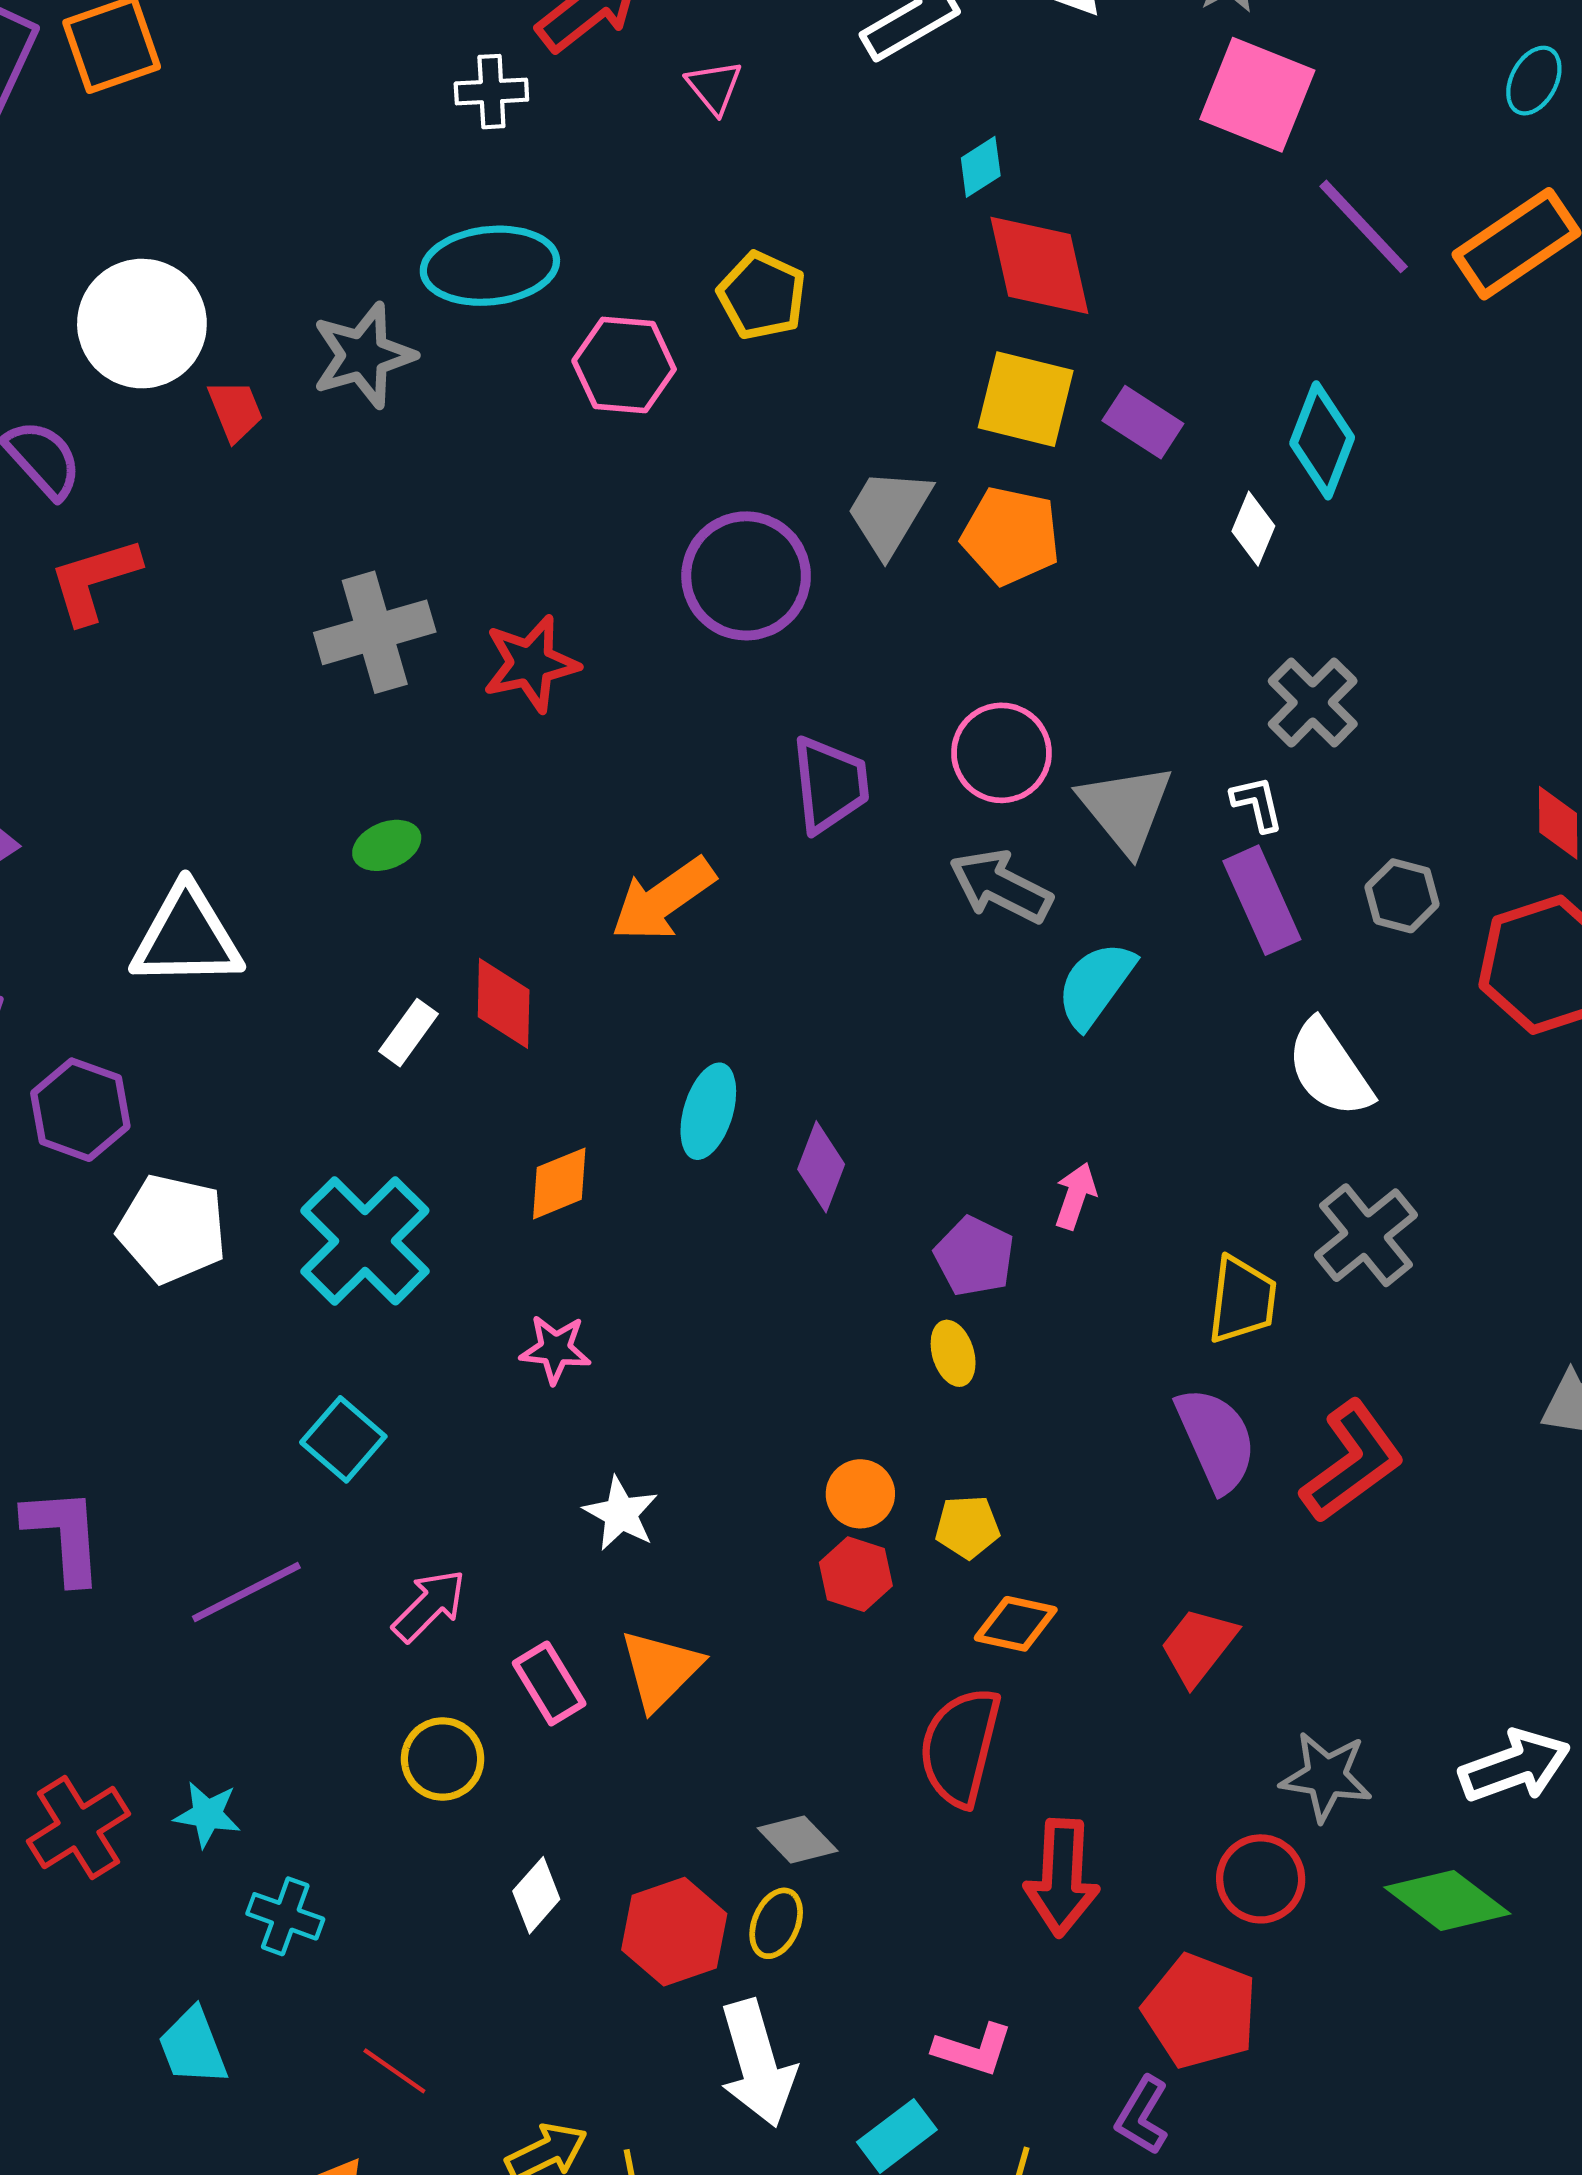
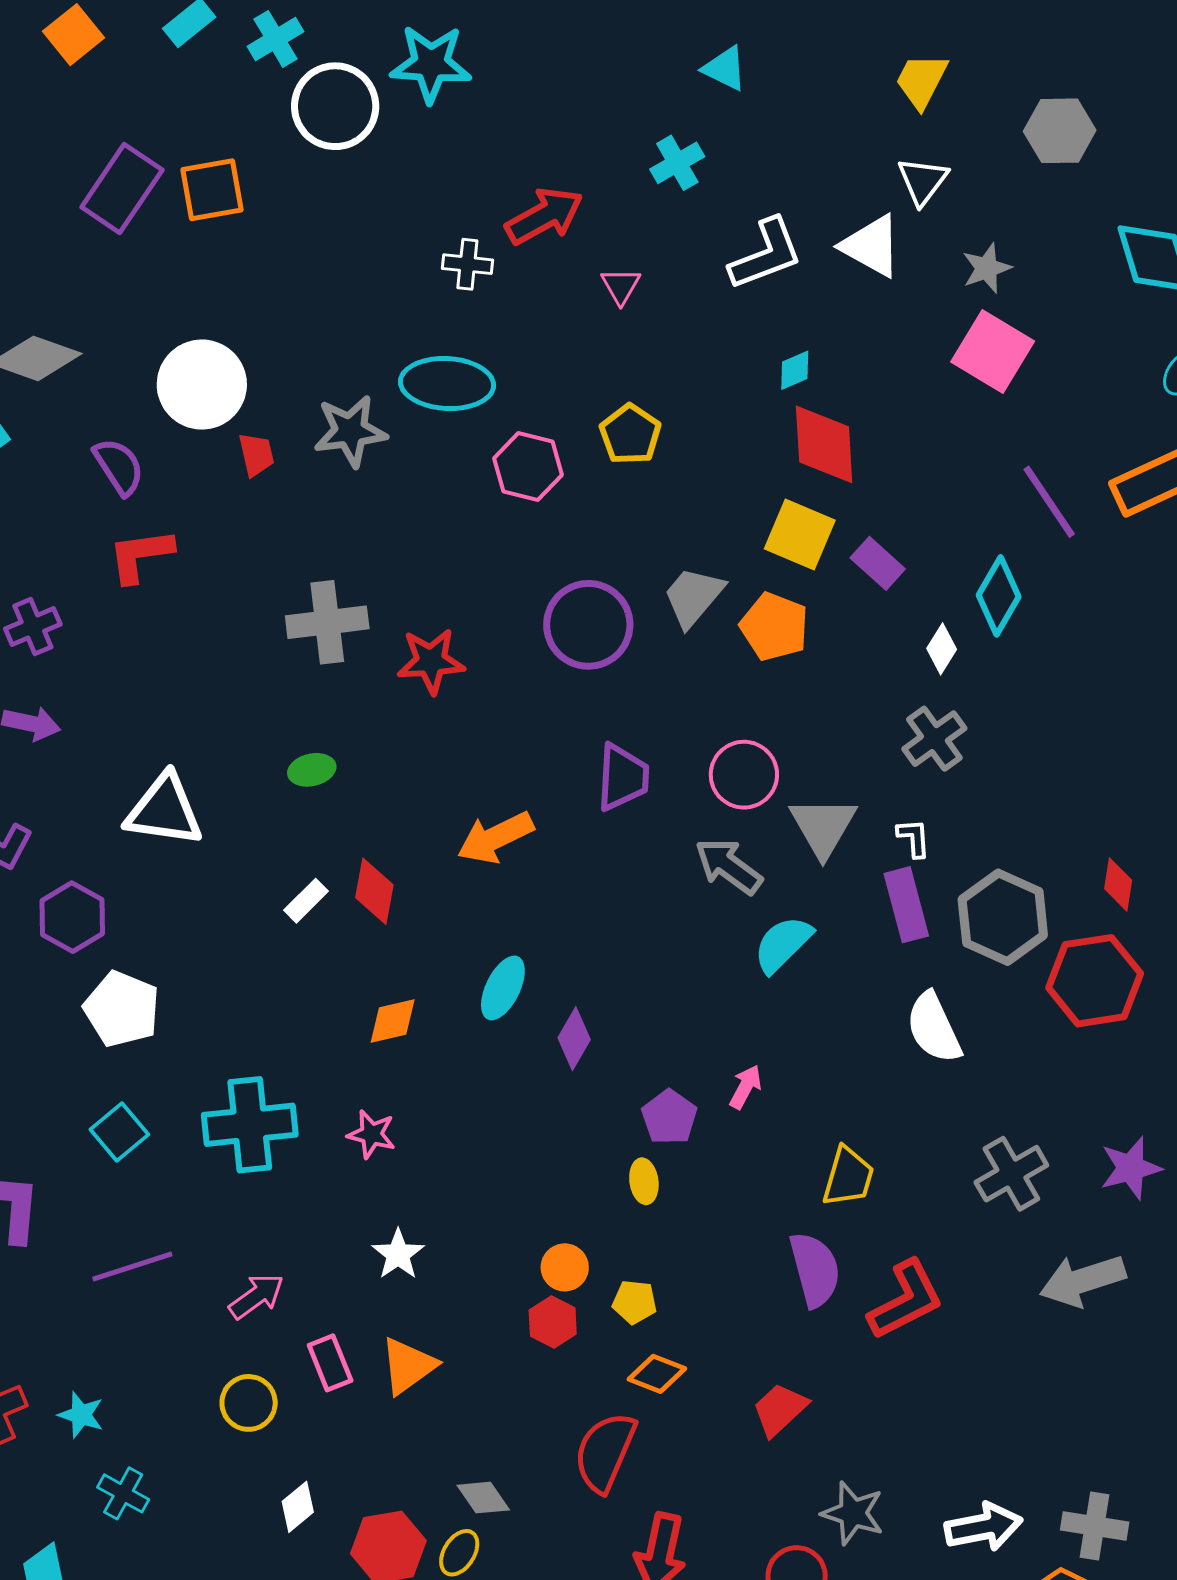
purple line: (1364, 226) -> (1049, 502), moved
gray cross: (1313, 703) -> (934, 739), moved
gray hexagon: (1402, 896) -> (1003, 917), size x1.8
gray cross: (1366, 1235) -> (1011, 1174), moved
cyan cross: (365, 1241) -> (250, 1125), moved, turned 30
cyan square: (343, 1439) -> (119, 1132), moved

